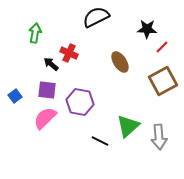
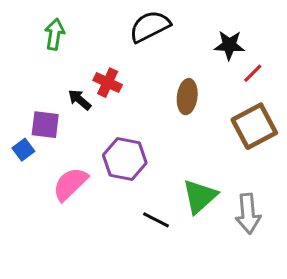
green arrow: (35, 33) -> (55, 34), moved
brown ellipse: (120, 62) -> (187, 97), turned 40
purple square: (47, 90) -> (45, 125), moved

